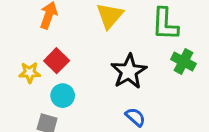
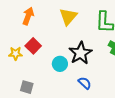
cyan circle: (63, 96) -> (60, 64), moved

